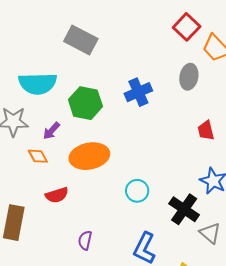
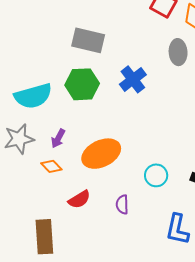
gray rectangle: (81, 40) -> (88, 40), moved
green hexagon: (85, 103) -> (82, 84), moved
purple semicircle: (85, 240) -> (122, 204), moved

